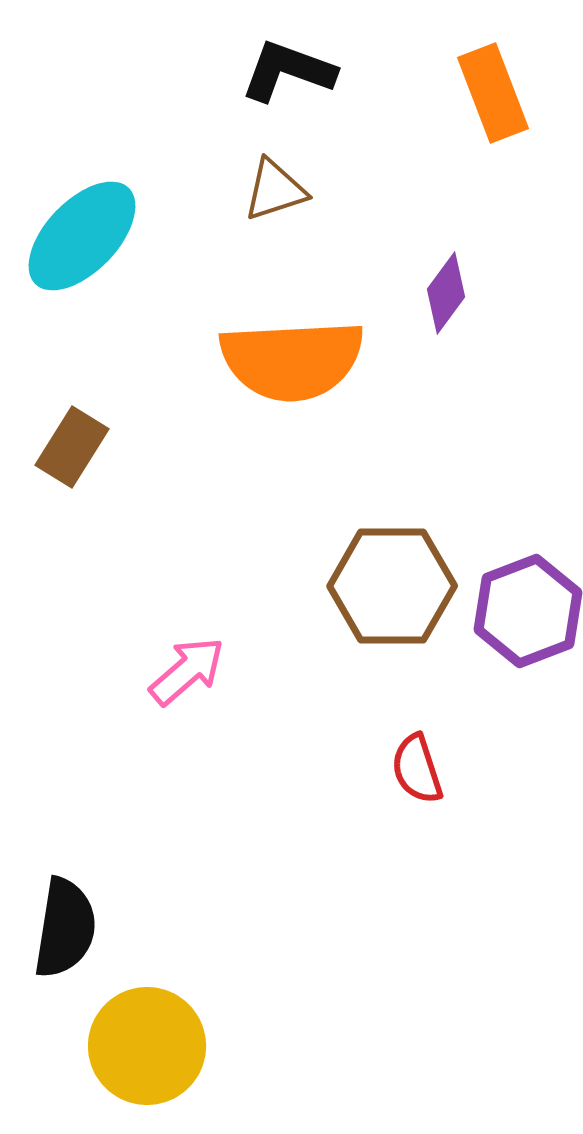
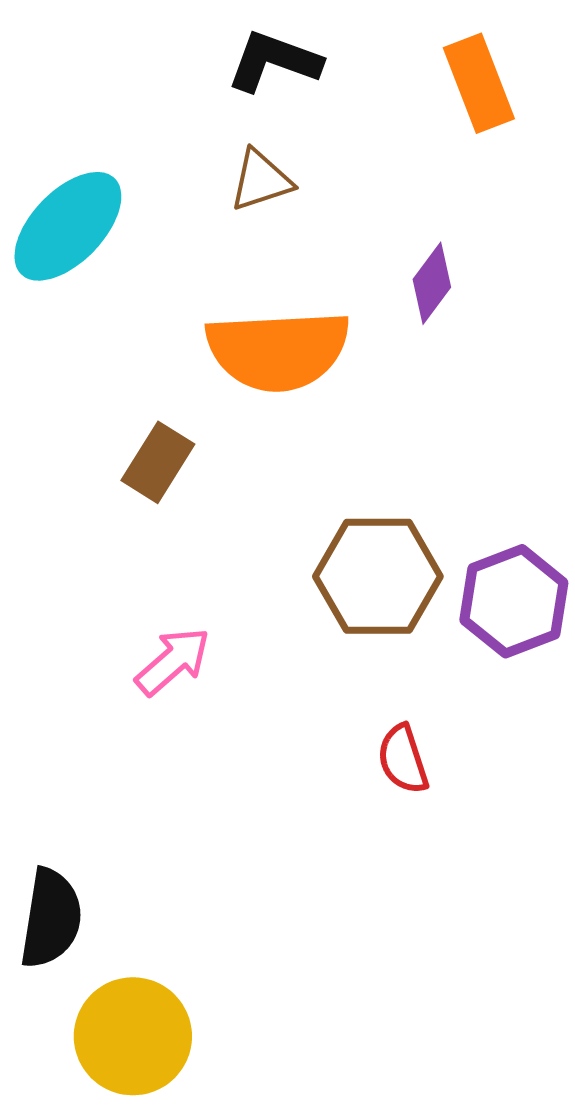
brown rectangle: (72, 447) -> (158, 462), moved

